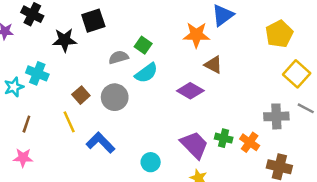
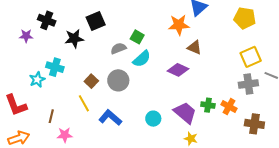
yellow pentagon: (279, 34) -> (245, 18), turned -30
yellow square: (297, 74) -> (251, 57), moved, turned 30
brown line: (26, 124) -> (51, 116), moved
pink star: (23, 158) -> (65, 135), moved
cyan circle: (151, 162) -> (153, 119), moved

